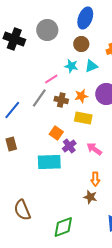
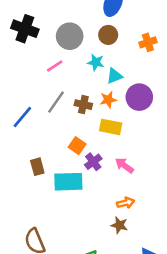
gray circle: (47, 30) -> (70, 36), moved
cyan triangle: (91, 66) -> (114, 76), moved
pink line: (51, 79) -> (55, 66), moved
brown rectangle: (11, 144) -> (37, 167), moved
orange arrow: (95, 179) -> (126, 203), turned -104

